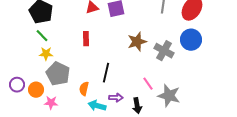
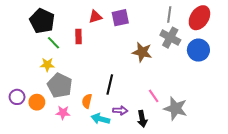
green line: (42, 36) -> (54, 43), moved
red rectangle: (86, 39) -> (79, 36), moved
brown star: (137, 42) -> (142, 52), turned 30
gray cross: (164, 51) -> (170, 38), moved
pink star: (51, 103) -> (63, 113), moved

